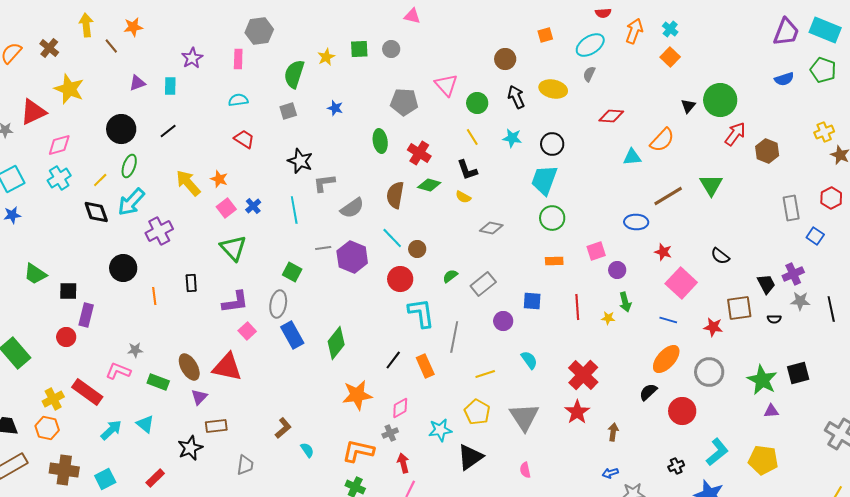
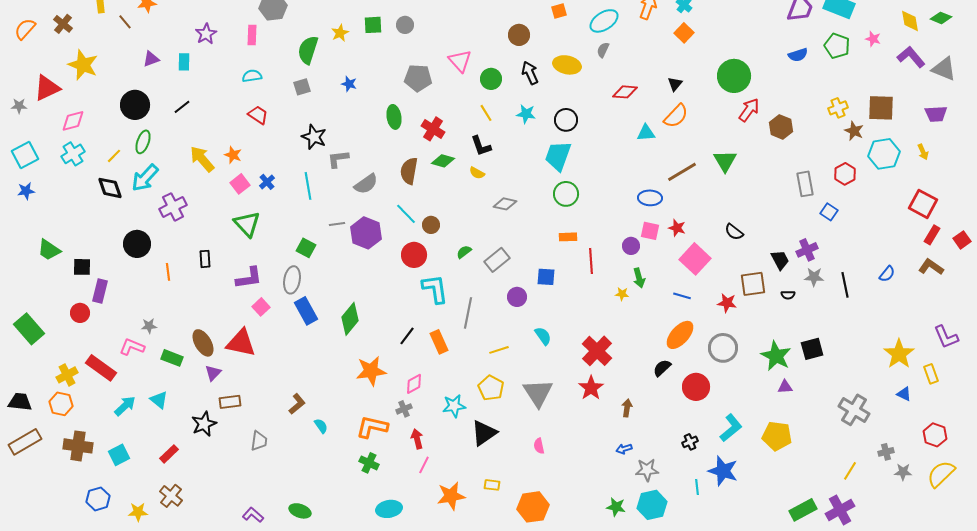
black triangle: (688, 106) -> (675, 84), moved
pink square: (596, 251) -> (650, 231), moved, turned 30
red line: (577, 307) -> (591, 261), moved

